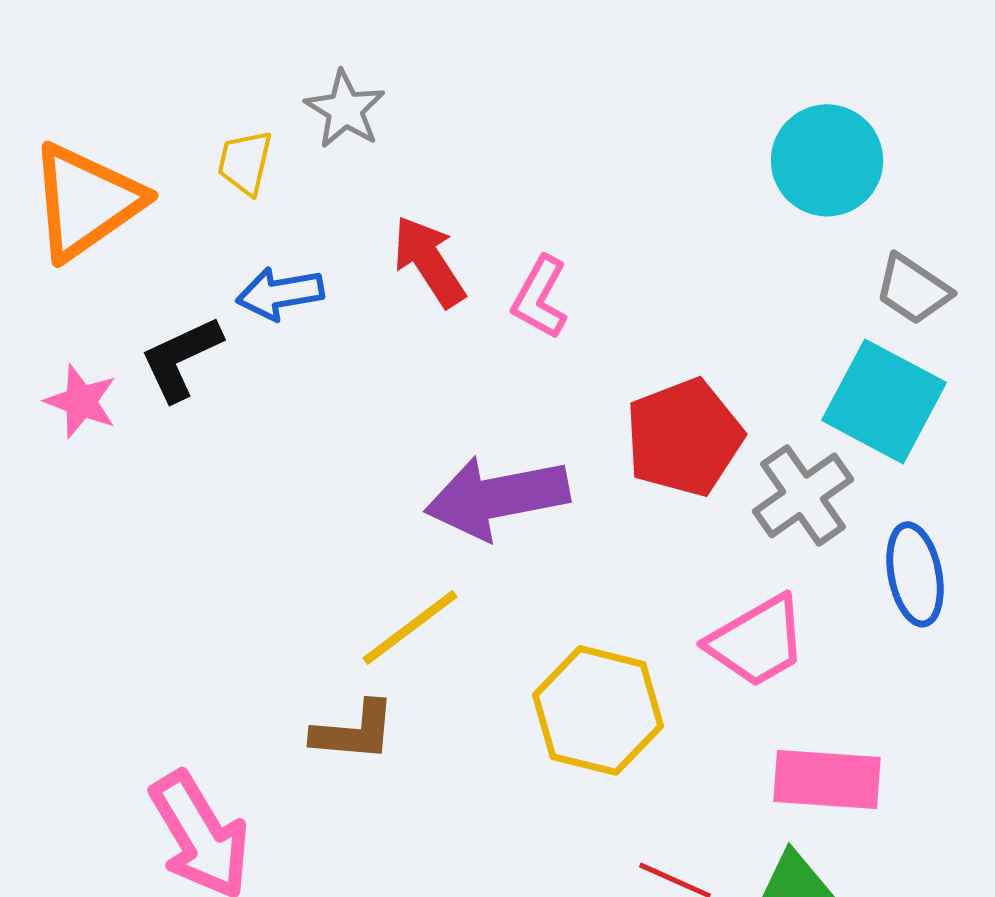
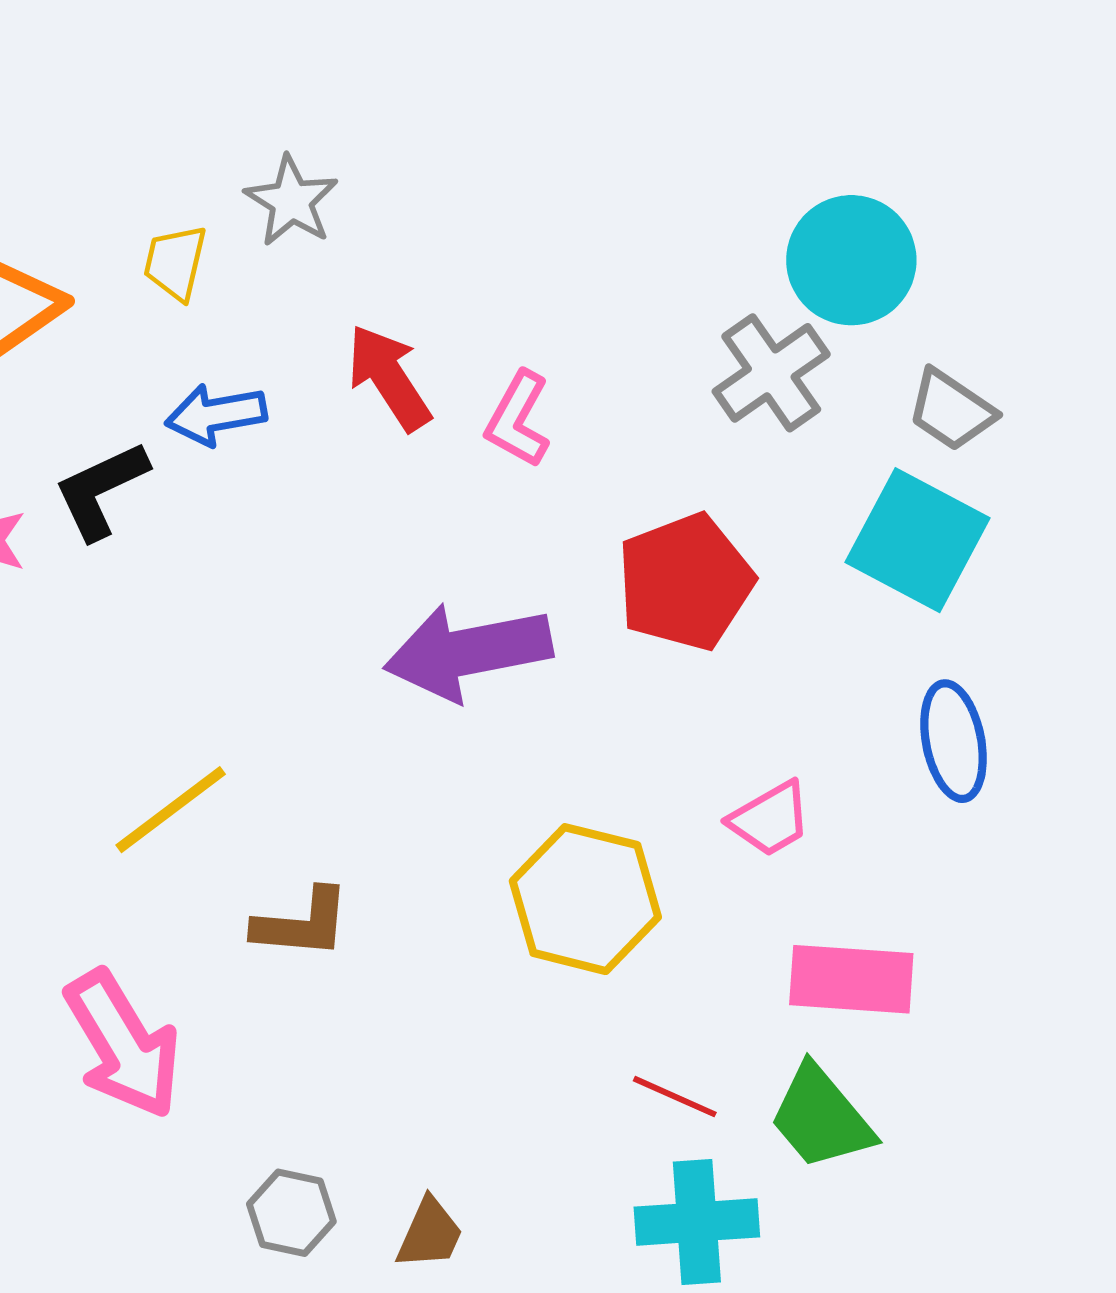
gray cross: (803, 495) -> (771, 373), moved
yellow line: (410, 627) -> (171, 810), moved
pink trapezoid: (757, 641) -> (770, 819), size x0.7

